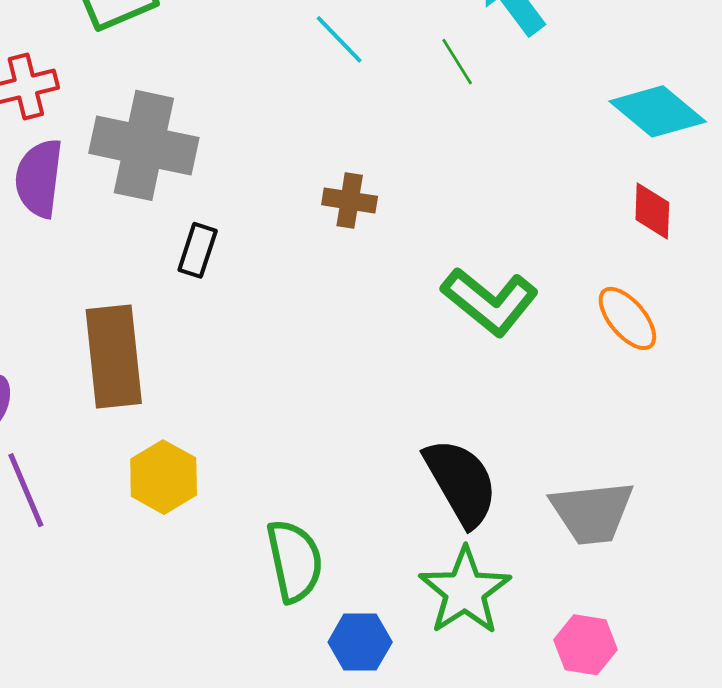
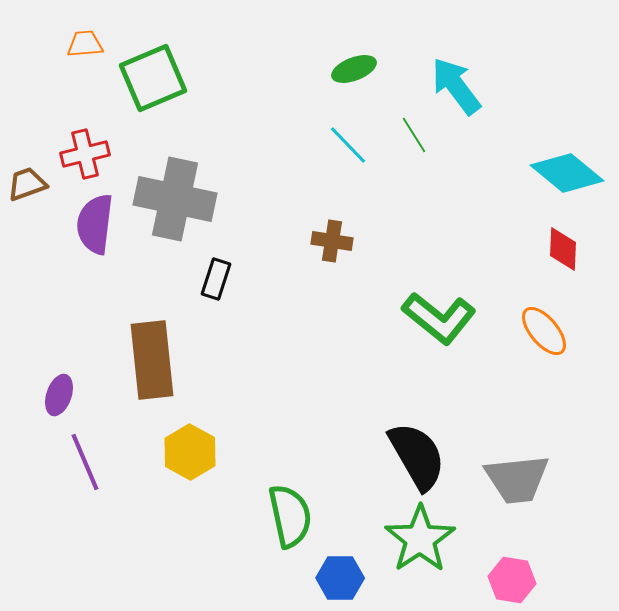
cyan line: (339, 39) -> (348, 145), moved

